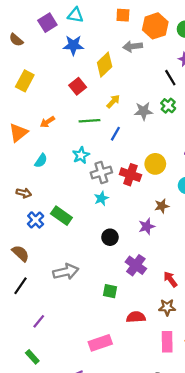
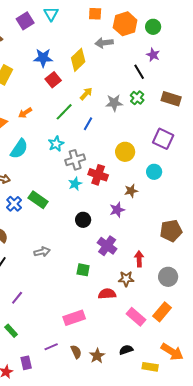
cyan triangle: (75, 15) -> (51, 14), turned 49
blue star: (73, 45) -> (43, 58), moved
green line: (89, 121) -> (64, 112), turned -42
cyan semicircle: (41, 161) -> (19, 149), size x1.5
red cross: (130, 175) -> (98, 175), moved
gray arrow: (66, 272) -> (42, 252), size x0.7
red arrow: (170, 279) -> (139, 259), turned 35
brown star: (167, 307) -> (126, 279), moved
pink rectangle: (167, 342) -> (136, 317), turned -48

